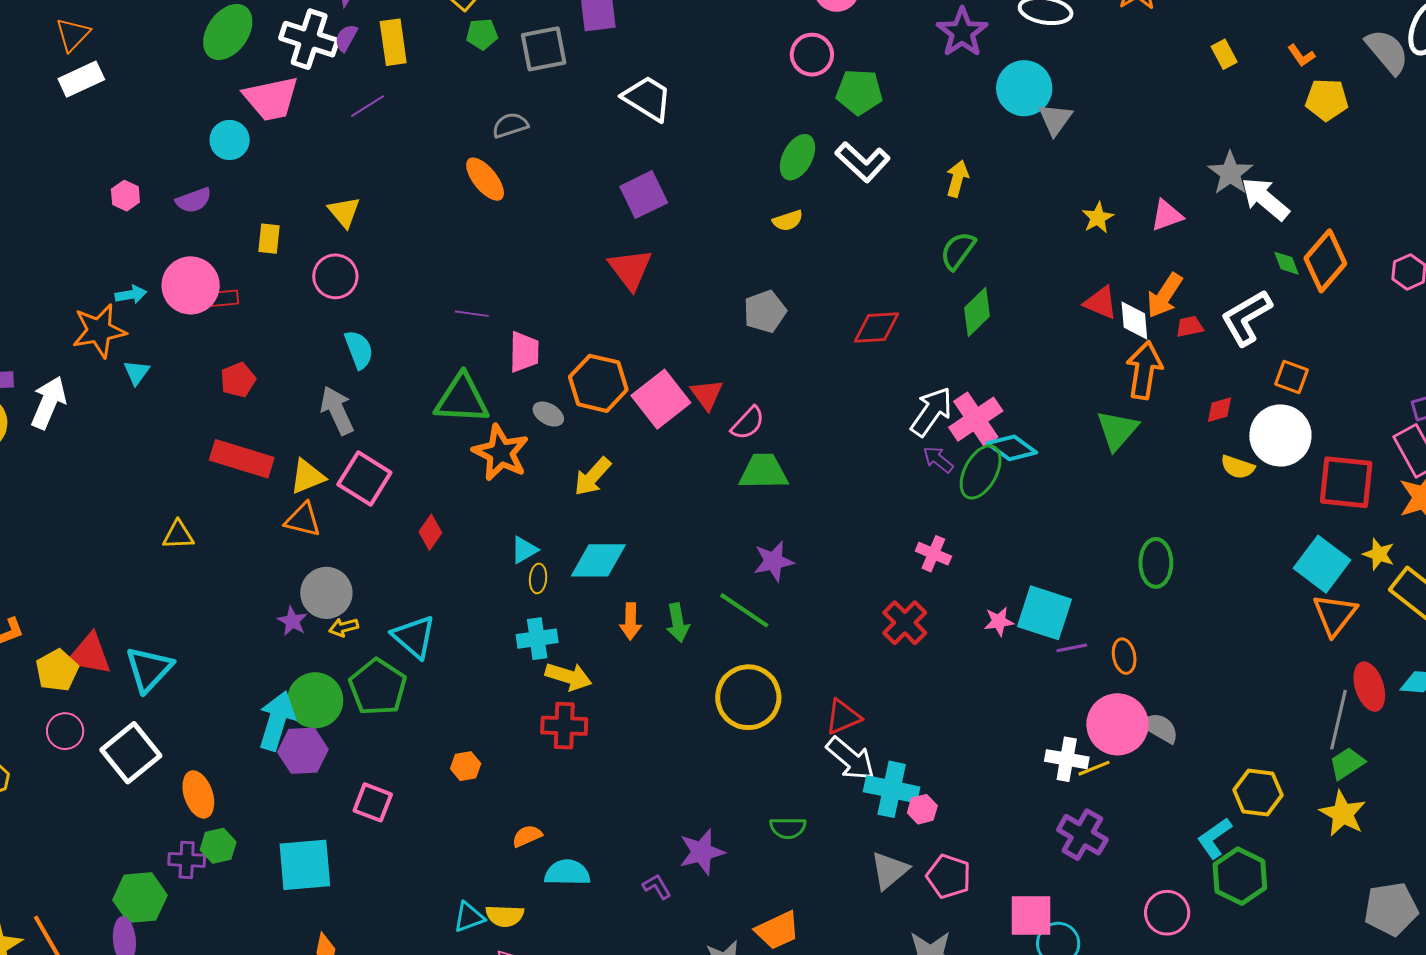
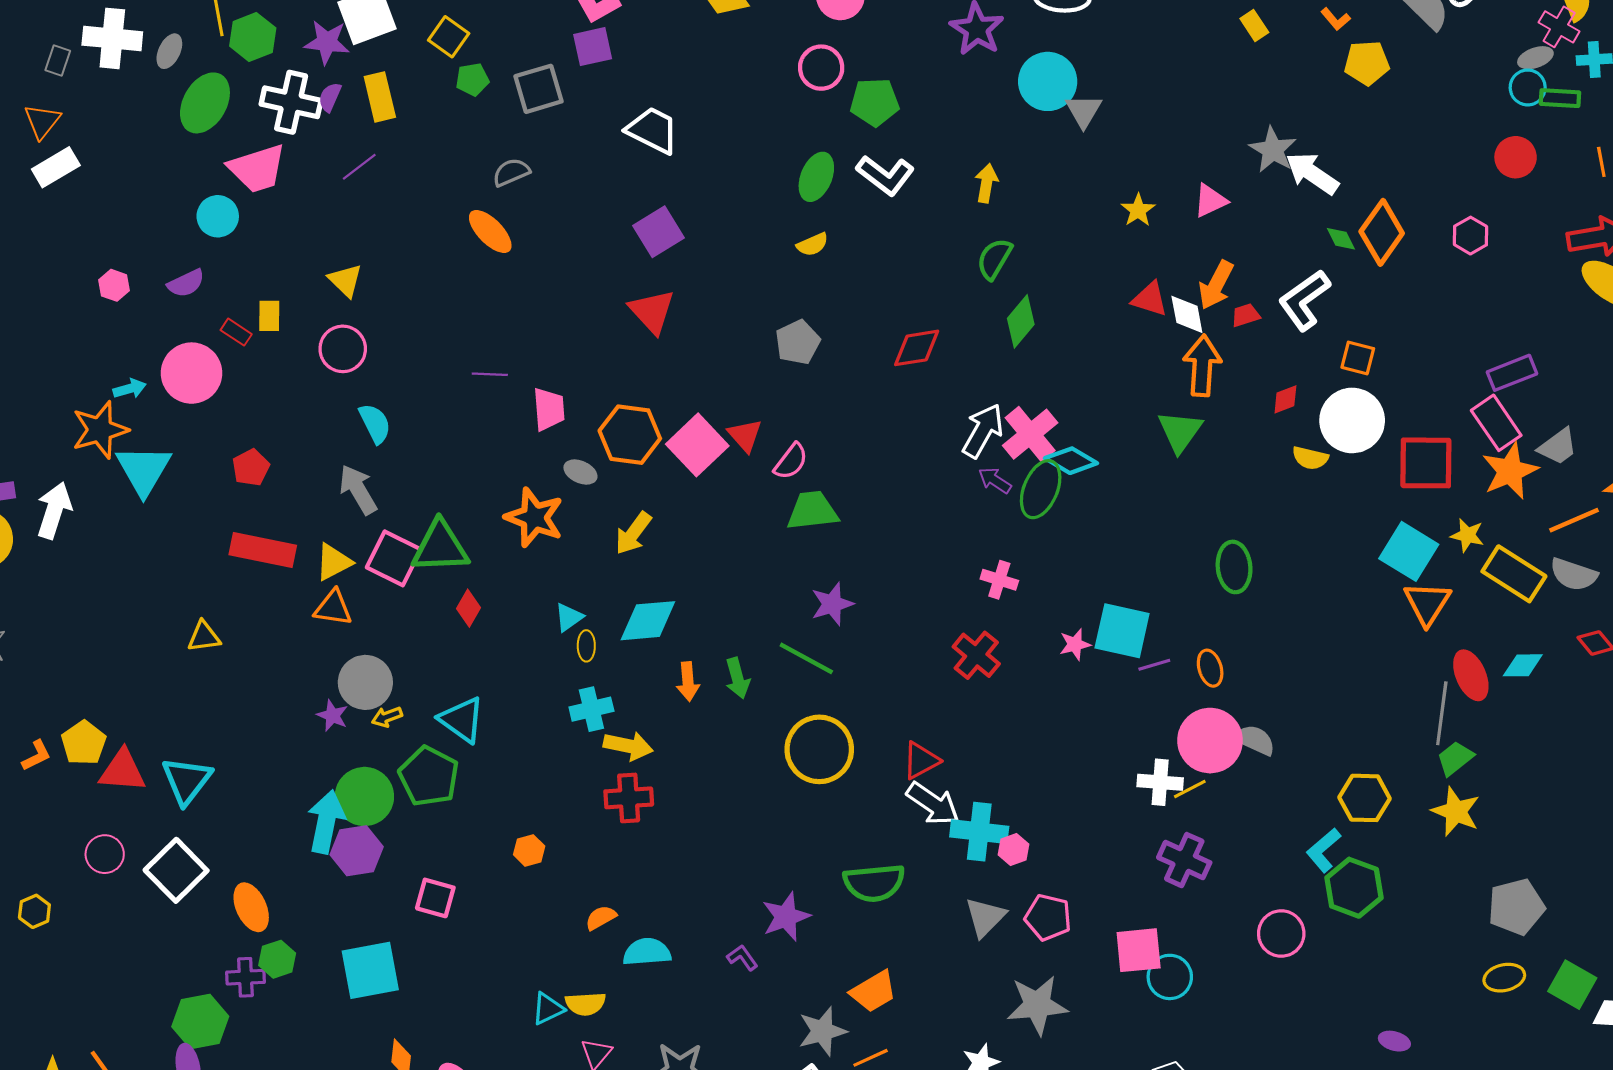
red rectangle: (224, 298) -> (236, 332), moved, turned 44
cyan triangle: (137, 372) -> (144, 470), size x2.0
green triangle: (462, 399) -> (440, 547), moved
yellow pentagon: (57, 670) -> (84, 743), moved
green semicircle: (788, 828) -> (874, 883), size x1.6

